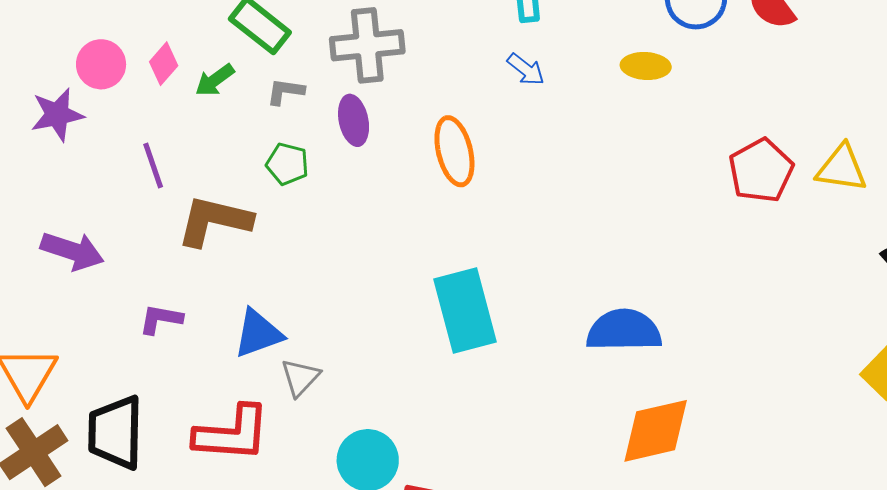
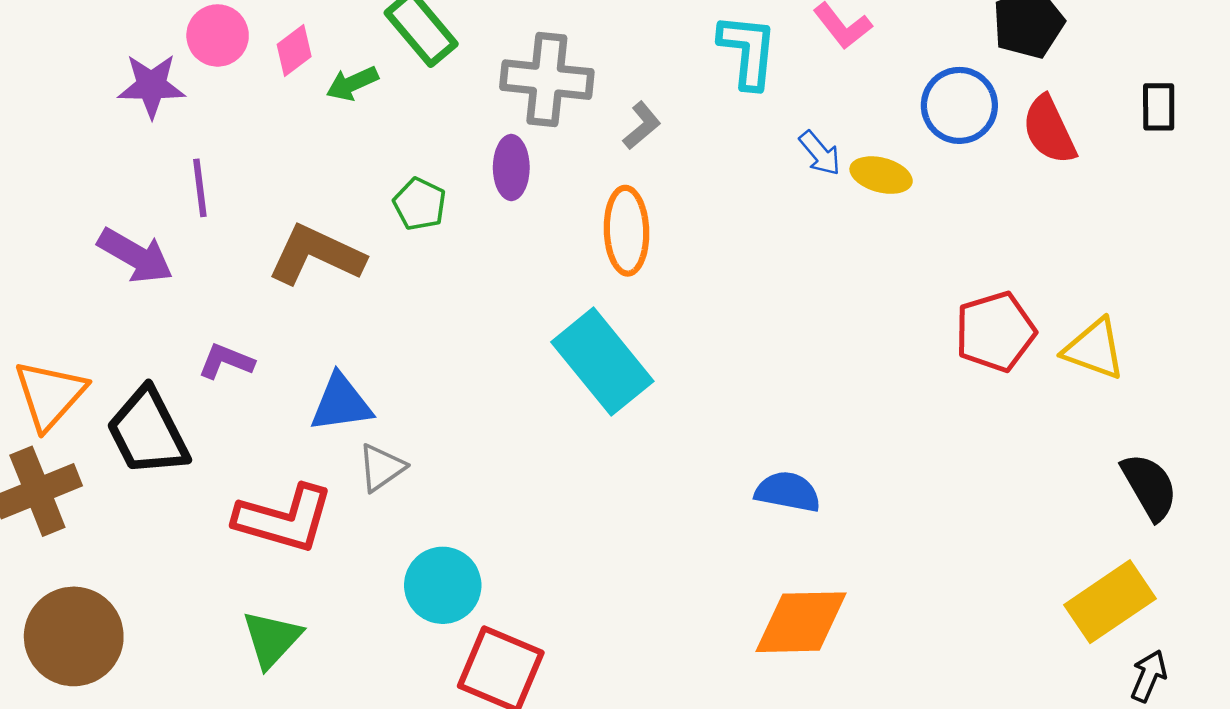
blue arrow: (526, 69) -> (820, 153), moved
gray L-shape: (285, 91) -> (642, 126), moved, turned 120
purple line: (153, 166) -> (200, 188), moved
cyan rectangle: (465, 311) -> (602, 362), moved, turned -36
blue semicircle: (624, 330) -> (788, 492), size x0.7
black trapezoid: (115, 432) -> (148, 432), moved, turned -40

